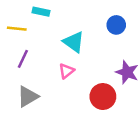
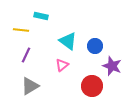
blue circle: (116, 25) -> (95, 46), moved

